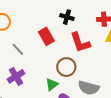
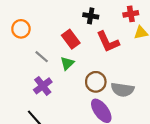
brown circle: (66, 67) -> (96, 82), moved
green triangle: (52, 85) -> (67, 63), moved

